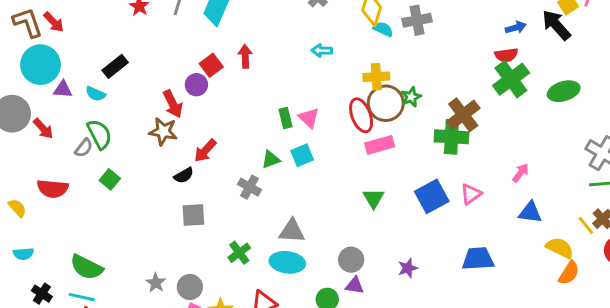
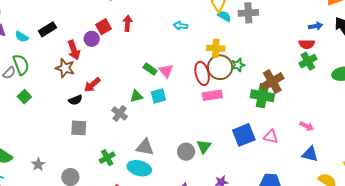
black rectangle: (115, 66) -> (48, 29), moved
green cross: (511, 79) -> (308, 61), size x0.7
green rectangle: (286, 118) -> (150, 69), turned -48
pink arrow: (521, 173) -> (307, 126), turned 72
pink triangle: (471, 194) -> (271, 137), turned 42
green triangle: (374, 198) -> (204, 146), moved
gray circle: (351, 260) -> (186, 152), moved
gray star: (156, 283) -> (38, 164), moved

